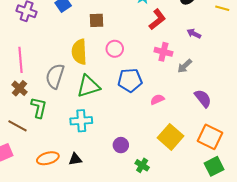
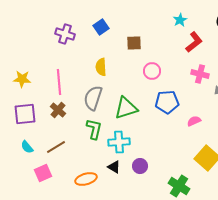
yellow semicircle: (79, 52) -> (101, 67), moved, size x0.7
green L-shape: (39, 108) -> (94, 129), moved
brown line: (17, 126) -> (56, 147), turned -60
purple circle: (121, 145) -> (140, 166), moved
black triangle: (75, 159) -> (114, 167), moved, turned 40
green cross: (142, 165) -> (179, 186), size x1.5

